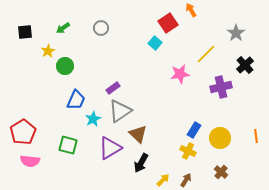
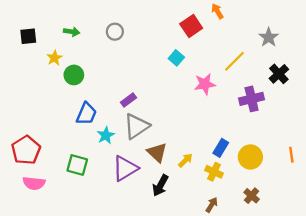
green arrow: (63, 28) -> (72, 32), turned -136
cyan square: (155, 43) -> (176, 58), moved
yellow arrow: (163, 180) -> (185, 160), moved

